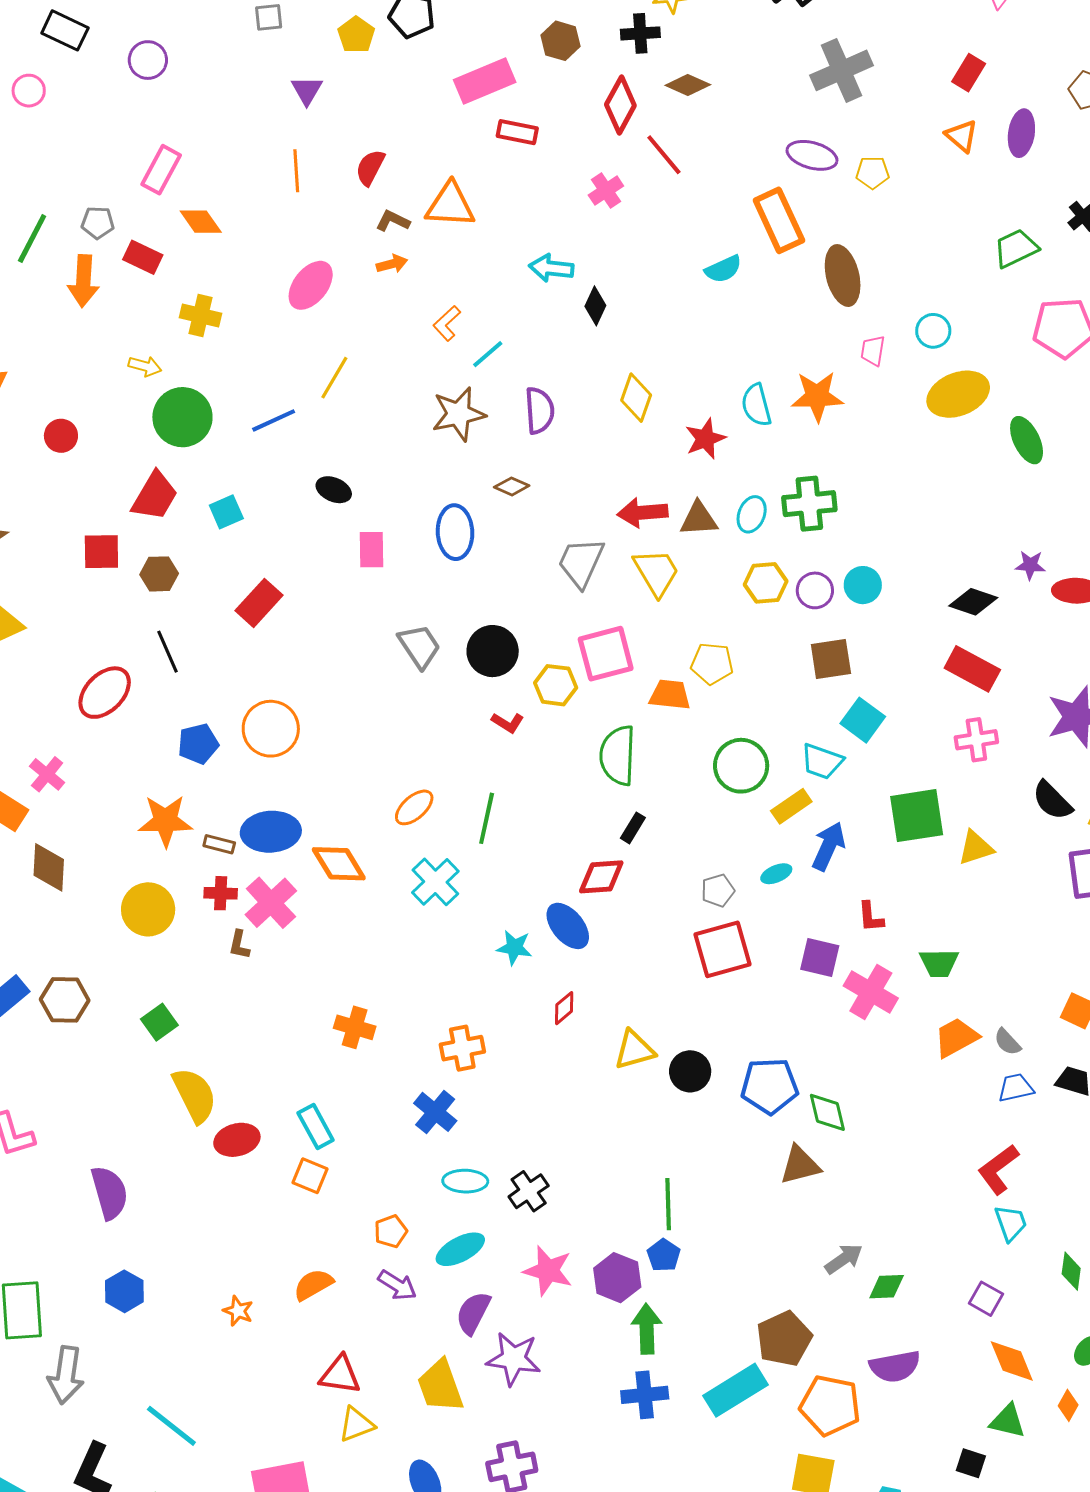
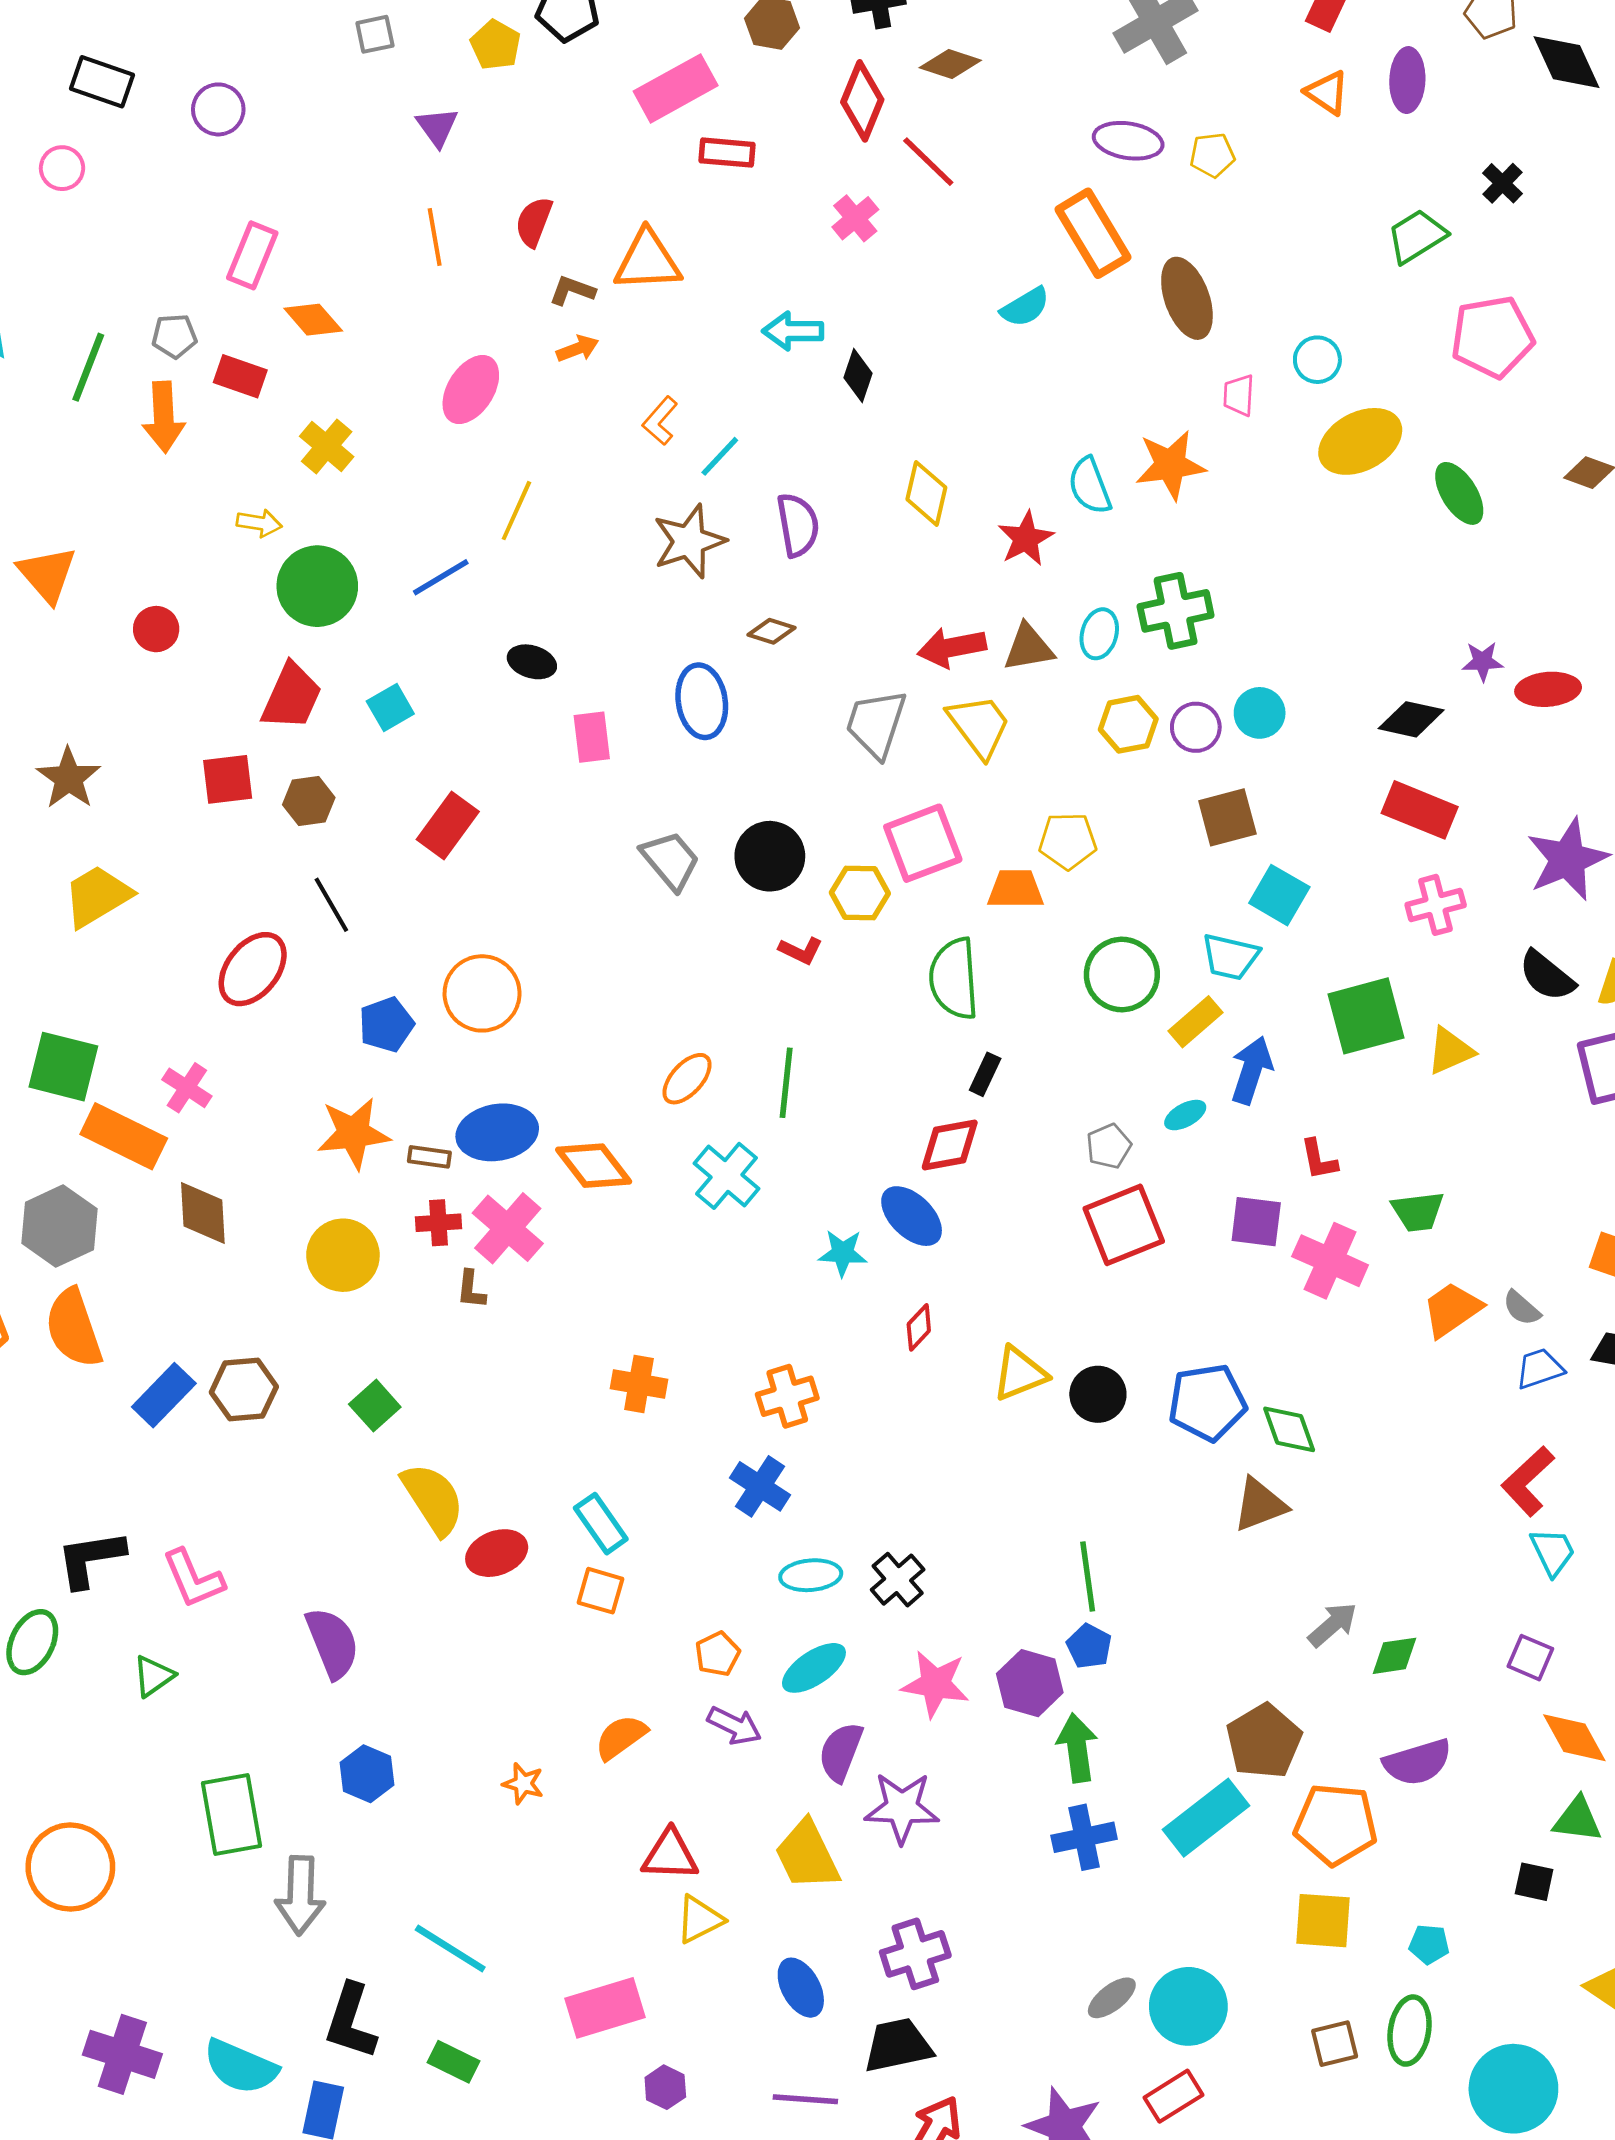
yellow cross: (200, 316) -> (327, 446), turned 33

